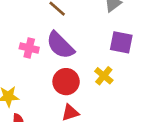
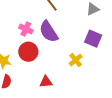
red circle: (66, 82) -> (28, 52), moved

